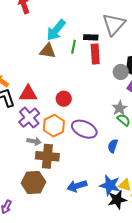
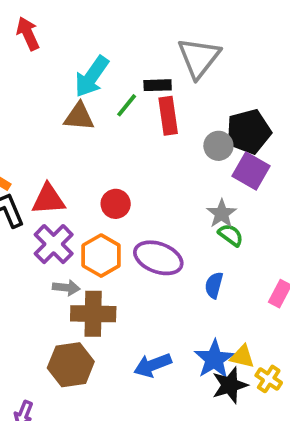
green line: (73, 47) -> (127, 105), turned 32
blue star: (110, 185) -> (214, 359), turned 30

